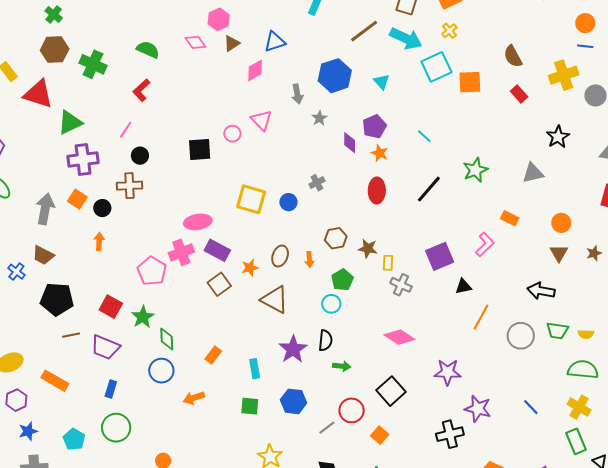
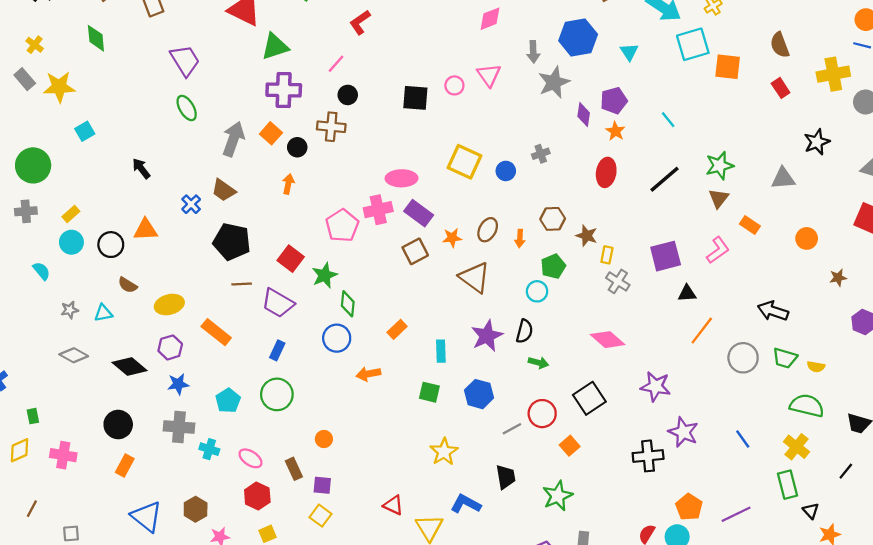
gray star: (319, 118) -> (554, 82), size x1.8
brown triangle: (559, 253) -> (719, 198), moved

